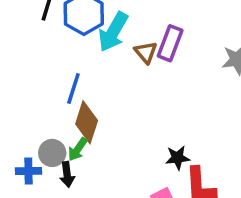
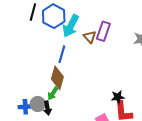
blue line: (73, 88) -> (62, 54), moved
gray circle: (52, 153) -> (38, 104), moved
black star: (177, 158) -> (118, 97), moved

